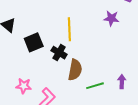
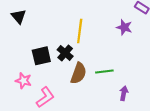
black square: (34, 42) -> (41, 56), moved
green line: (95, 86) -> (104, 72), moved

